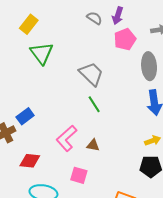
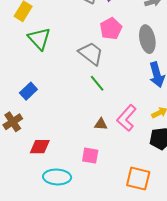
pink pentagon: (125, 39) -> (111, 29), moved
blue rectangle: (25, 116) -> (28, 91), moved
pink L-shape: (67, 138) -> (127, 118), moved

